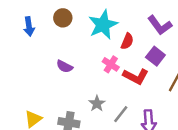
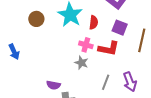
blue arrow: (29, 26) -> (14, 52), moved
purple semicircle: (65, 66) -> (53, 85), moved
gray star: (97, 104) -> (81, 63), moved

